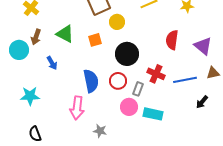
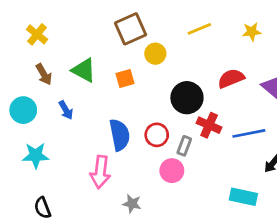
brown arrow: (36, 37) -> (44, 74), turned -49
red semicircle: (172, 40) -> (231, 78), turned 60
cyan circle: (19, 50) -> (23, 110), moved
black circle: (127, 54) -> (187, 98), moved
cyan rectangle: (153, 114) -> (243, 197), moved

